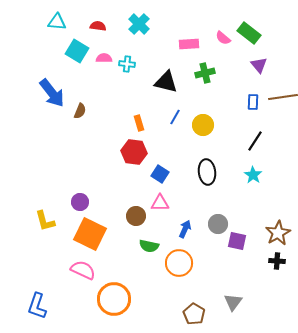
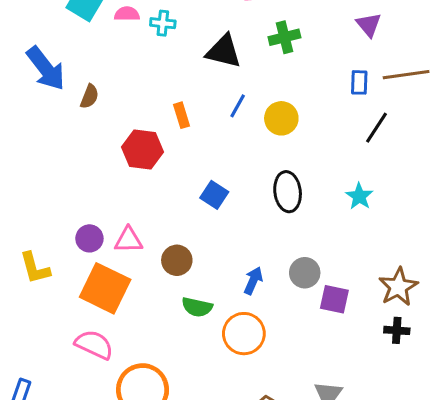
black line: (255, 141) -> (376, 128), moved
red hexagon: (134, 152) -> (143, 150), moved
pink triangle: (160, 203) -> (128, 240), moved

